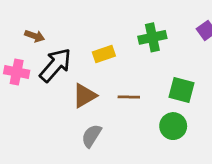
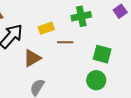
brown line: (129, 97) -> (65, 42), moved

